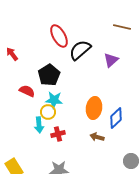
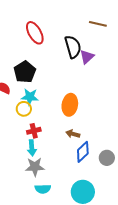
black semicircle: (80, 50) -> (73, 47), moved, turned 115
blue diamond: (116, 118) -> (83, 152), moved
cyan arrow: (39, 125) -> (32, 148), moved

